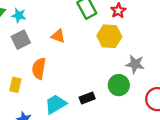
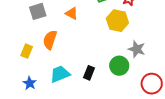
black rectangle: (87, 98) -> (89, 73), turned -56

